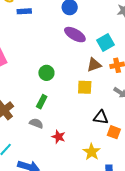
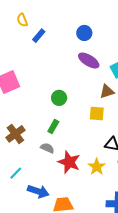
blue rectangle: (24, 11) -> (39, 36), turned -48
red star: (58, 137) -> (69, 162), size x1.6
yellow star: (92, 152) -> (97, 167), moved

